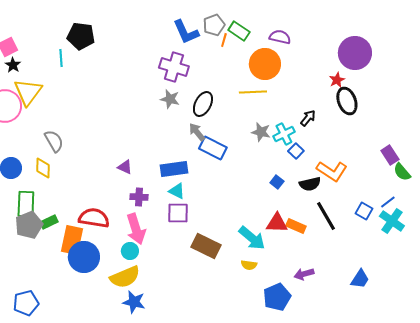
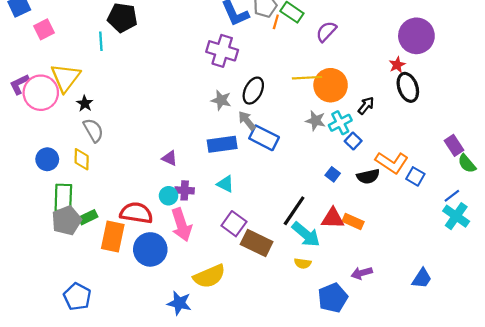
purple semicircle: (280, 37) -> (326, 32), moved, turned -60
orange circle: (265, 64) -> (331, 85), moved
black star: (13, 65) -> (85, 103), moved
gray star: (170, 99) -> (221, 100), moved
blue rectangle: (174, 169) -> (222, 144), moved
blue square: (364, 211) -> (415, 176), moved
purple square: (178, 213) -> (234, 224), moved, turned 35
black line: (326, 216) -> (294, 211), moved, turned 64
cyan circle: (130, 251) -> (169, 196), moved
blue circle: (84, 257) -> (150, 249), moved
yellow semicircle: (125, 277) -> (209, 276), moved
blue pentagon: (26, 303) -> (77, 297), moved, turned -30

